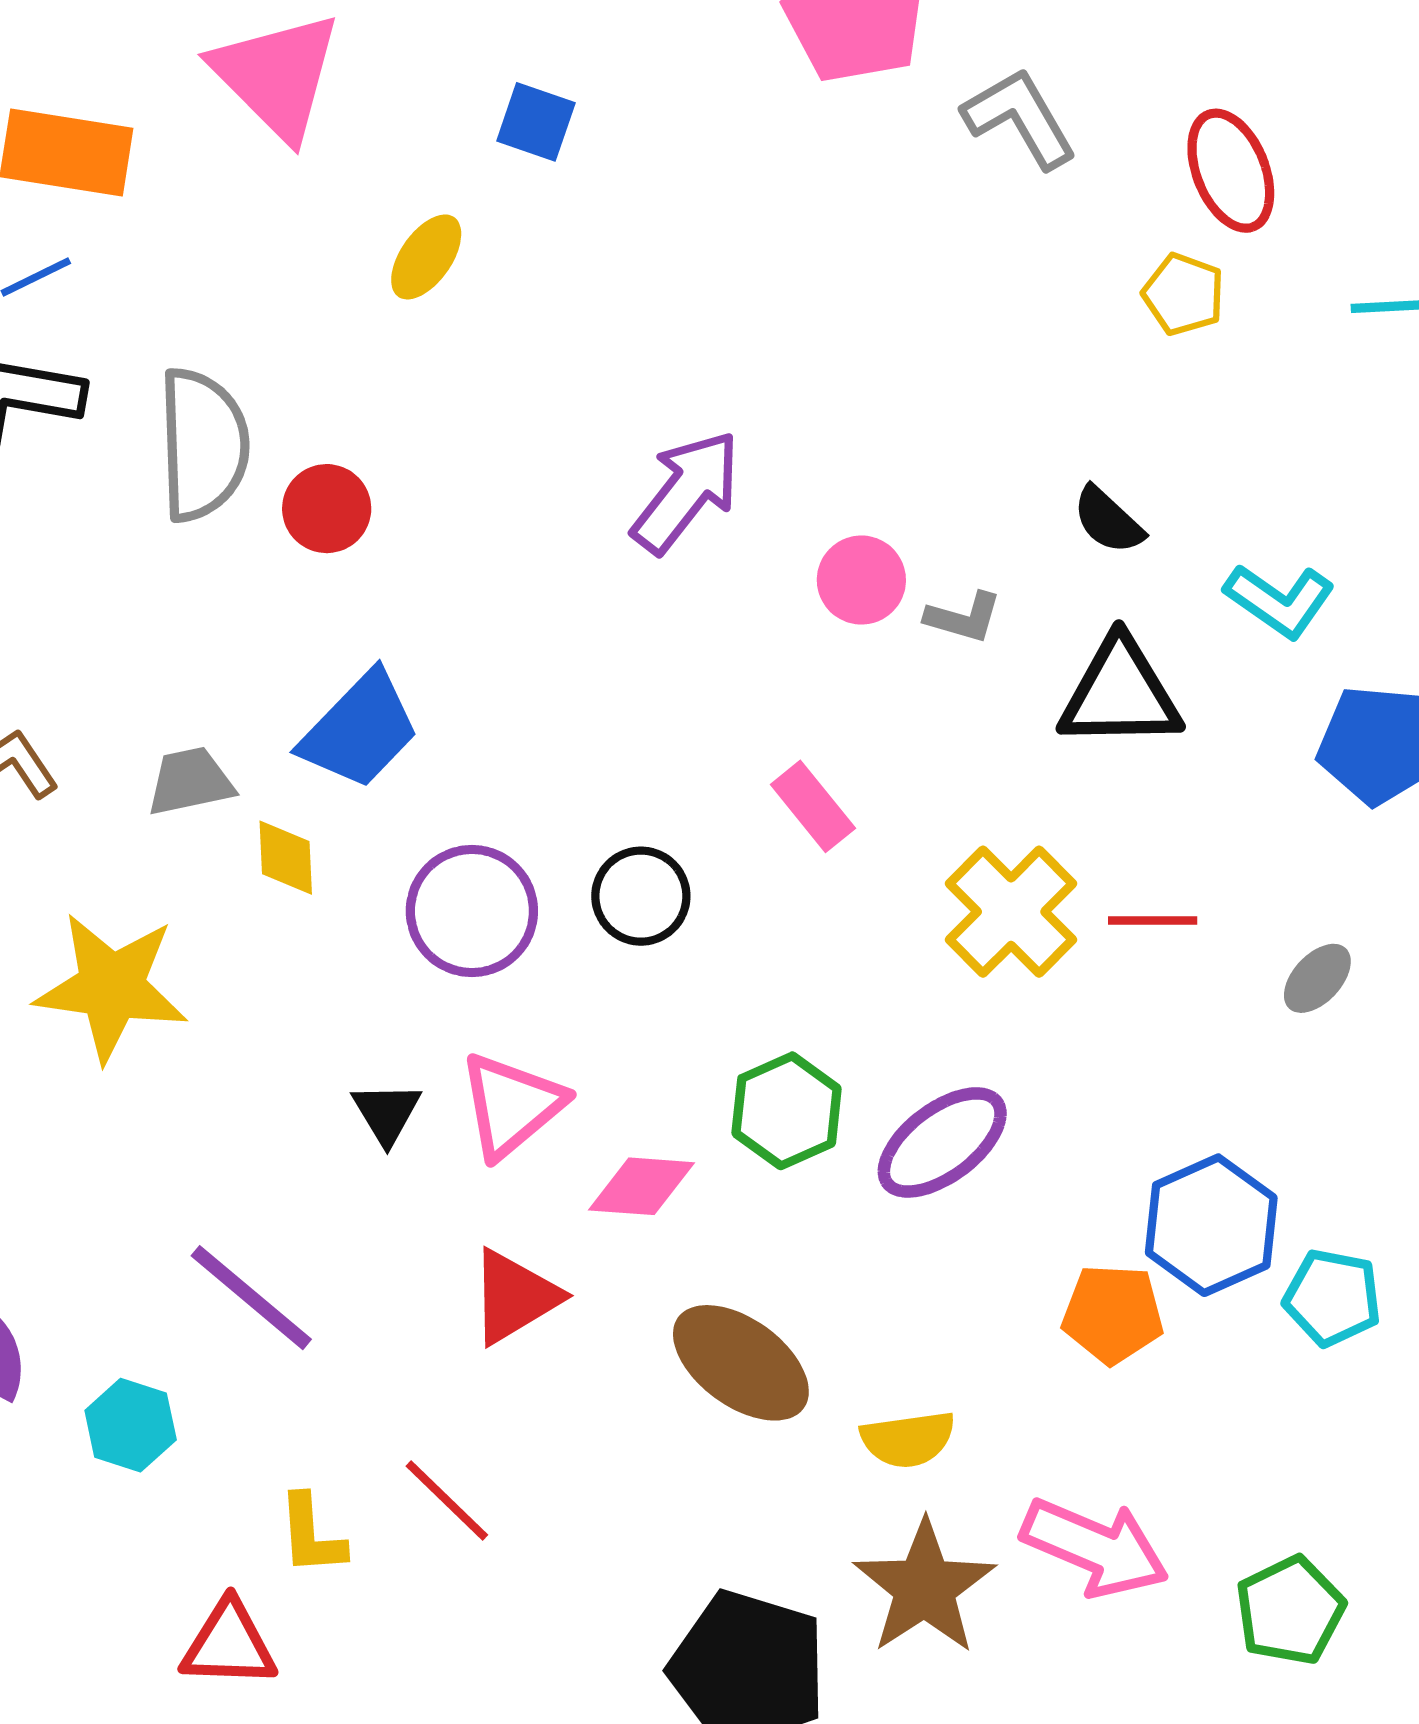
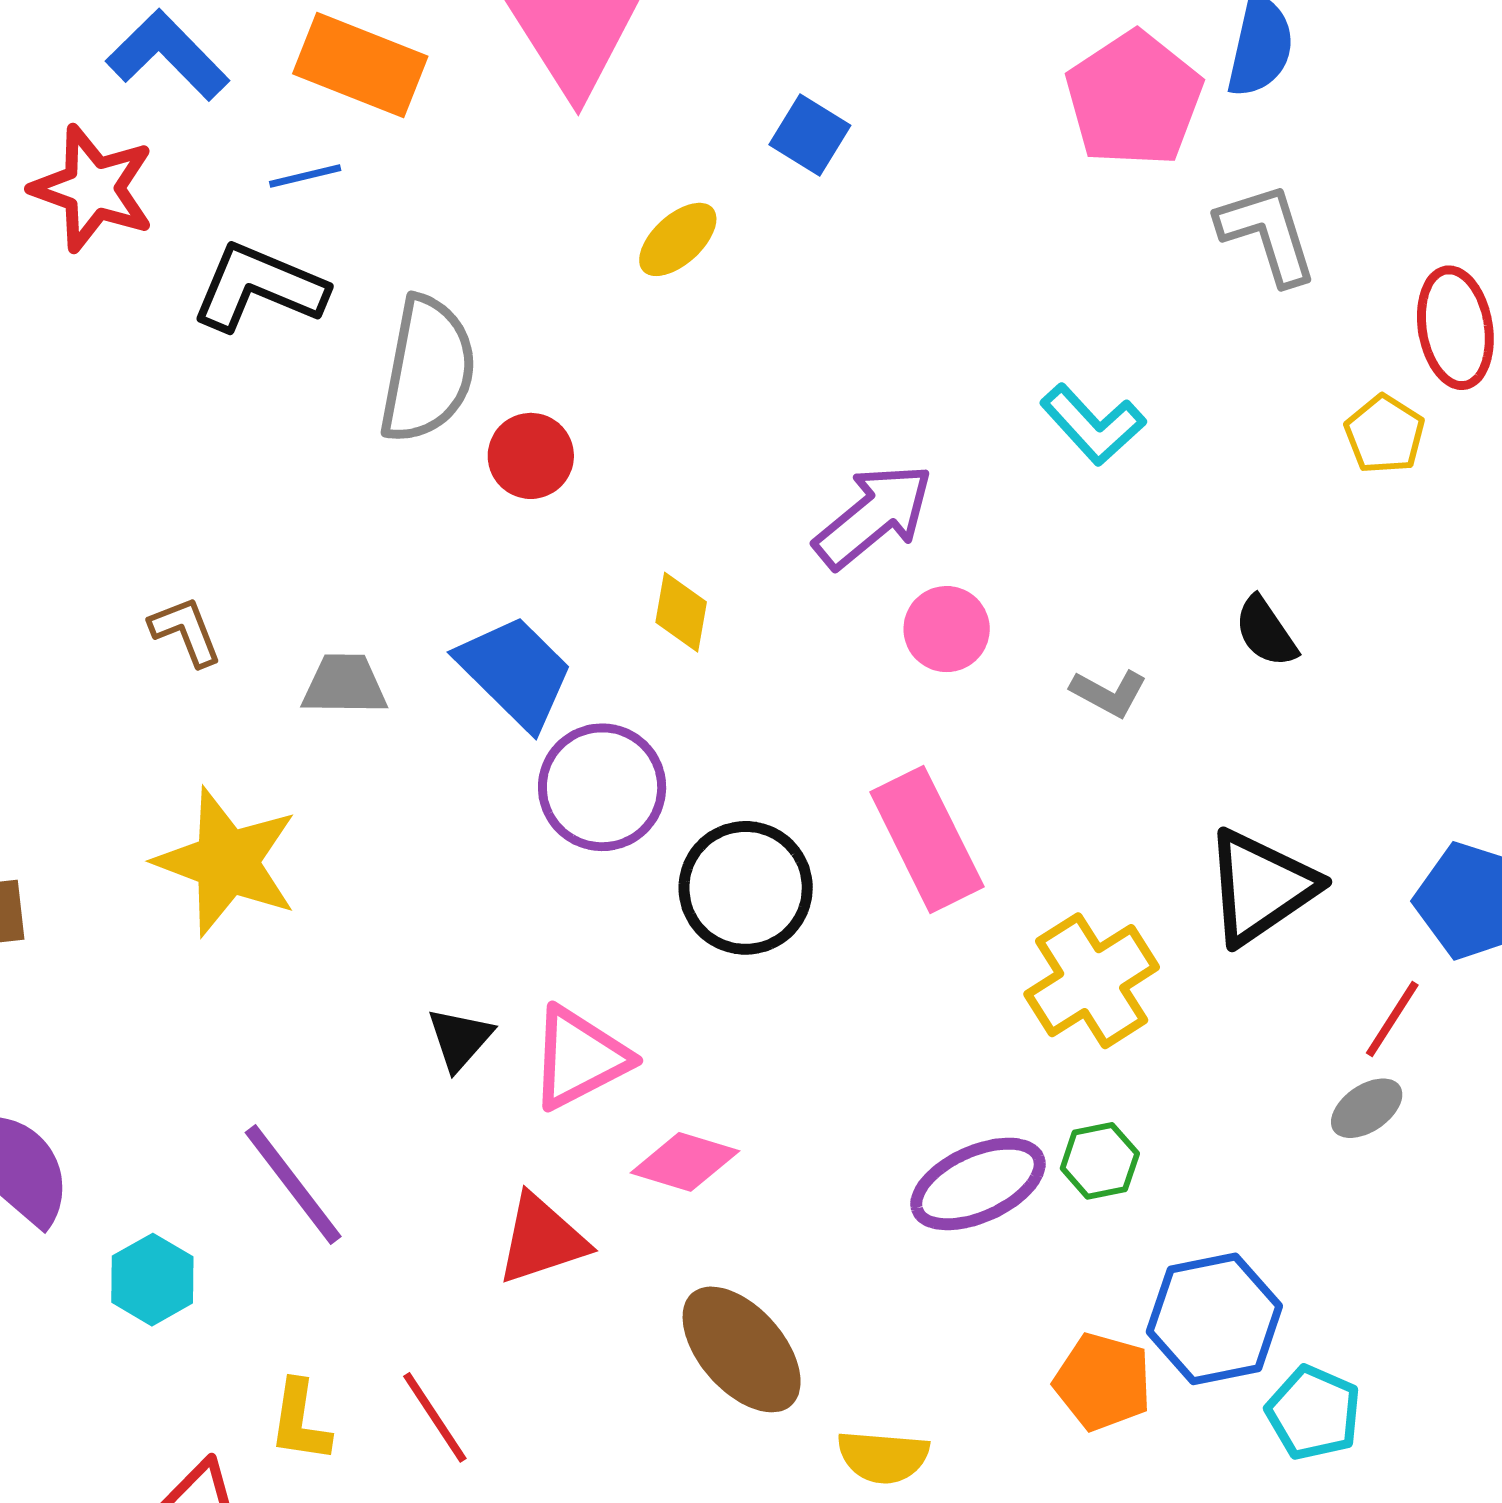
pink circle: (861, 580) -> (947, 629), moved
cyan L-shape: (1280, 601) -> (1093, 425), moved
black triangle: (1120, 694) -> (1261, 887), moved, turned -46
blue trapezoid: (360, 730) -> (515, 672), turned -102
pink rectangle: (813, 806) -> (927, 839), size x1.6
yellow diamond: (286, 858) -> (681, 612), moved
black circle: (641, 896) -> (746, 888), size x1.4
purple circle: (472, 911) -> (602, 787), moved
red line: (1153, 920) -> (1392, 1019), moved, turned -70
green hexagon: (787, 1111) -> (1100, 1161), moved, size x0.7

